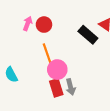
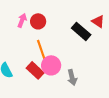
gray arrow: (71, 87) -> (72, 77), moved
red rectangle: (56, 88) -> (35, 70), moved, turned -30

